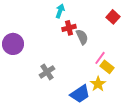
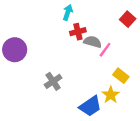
gray semicircle: (82, 37) -> (93, 42), turned -49
pink line: (100, 58) -> (105, 50), moved

